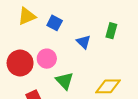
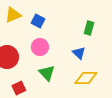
blue triangle: (84, 42) -> (79, 53), moved
pink circle: (47, 59) -> (40, 47), moved

